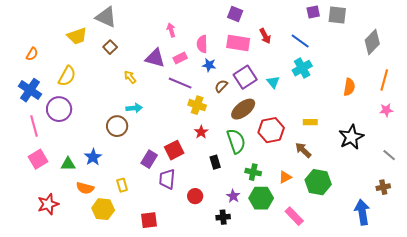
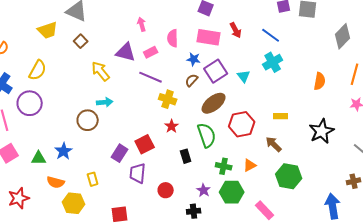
blue star: (209, 65) -> (194, 59), moved
yellow arrow: (130, 77) -> (101, 71), size x1.5
orange triangle: (285, 177) -> (250, 165), moved

